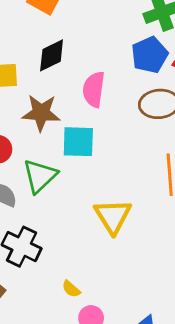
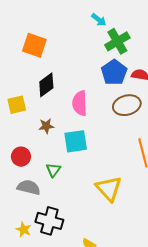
brown star: (41, 113) -> (46, 126), size x0.6
green triangle: (40, 176) -> (53, 170), size x0.6

